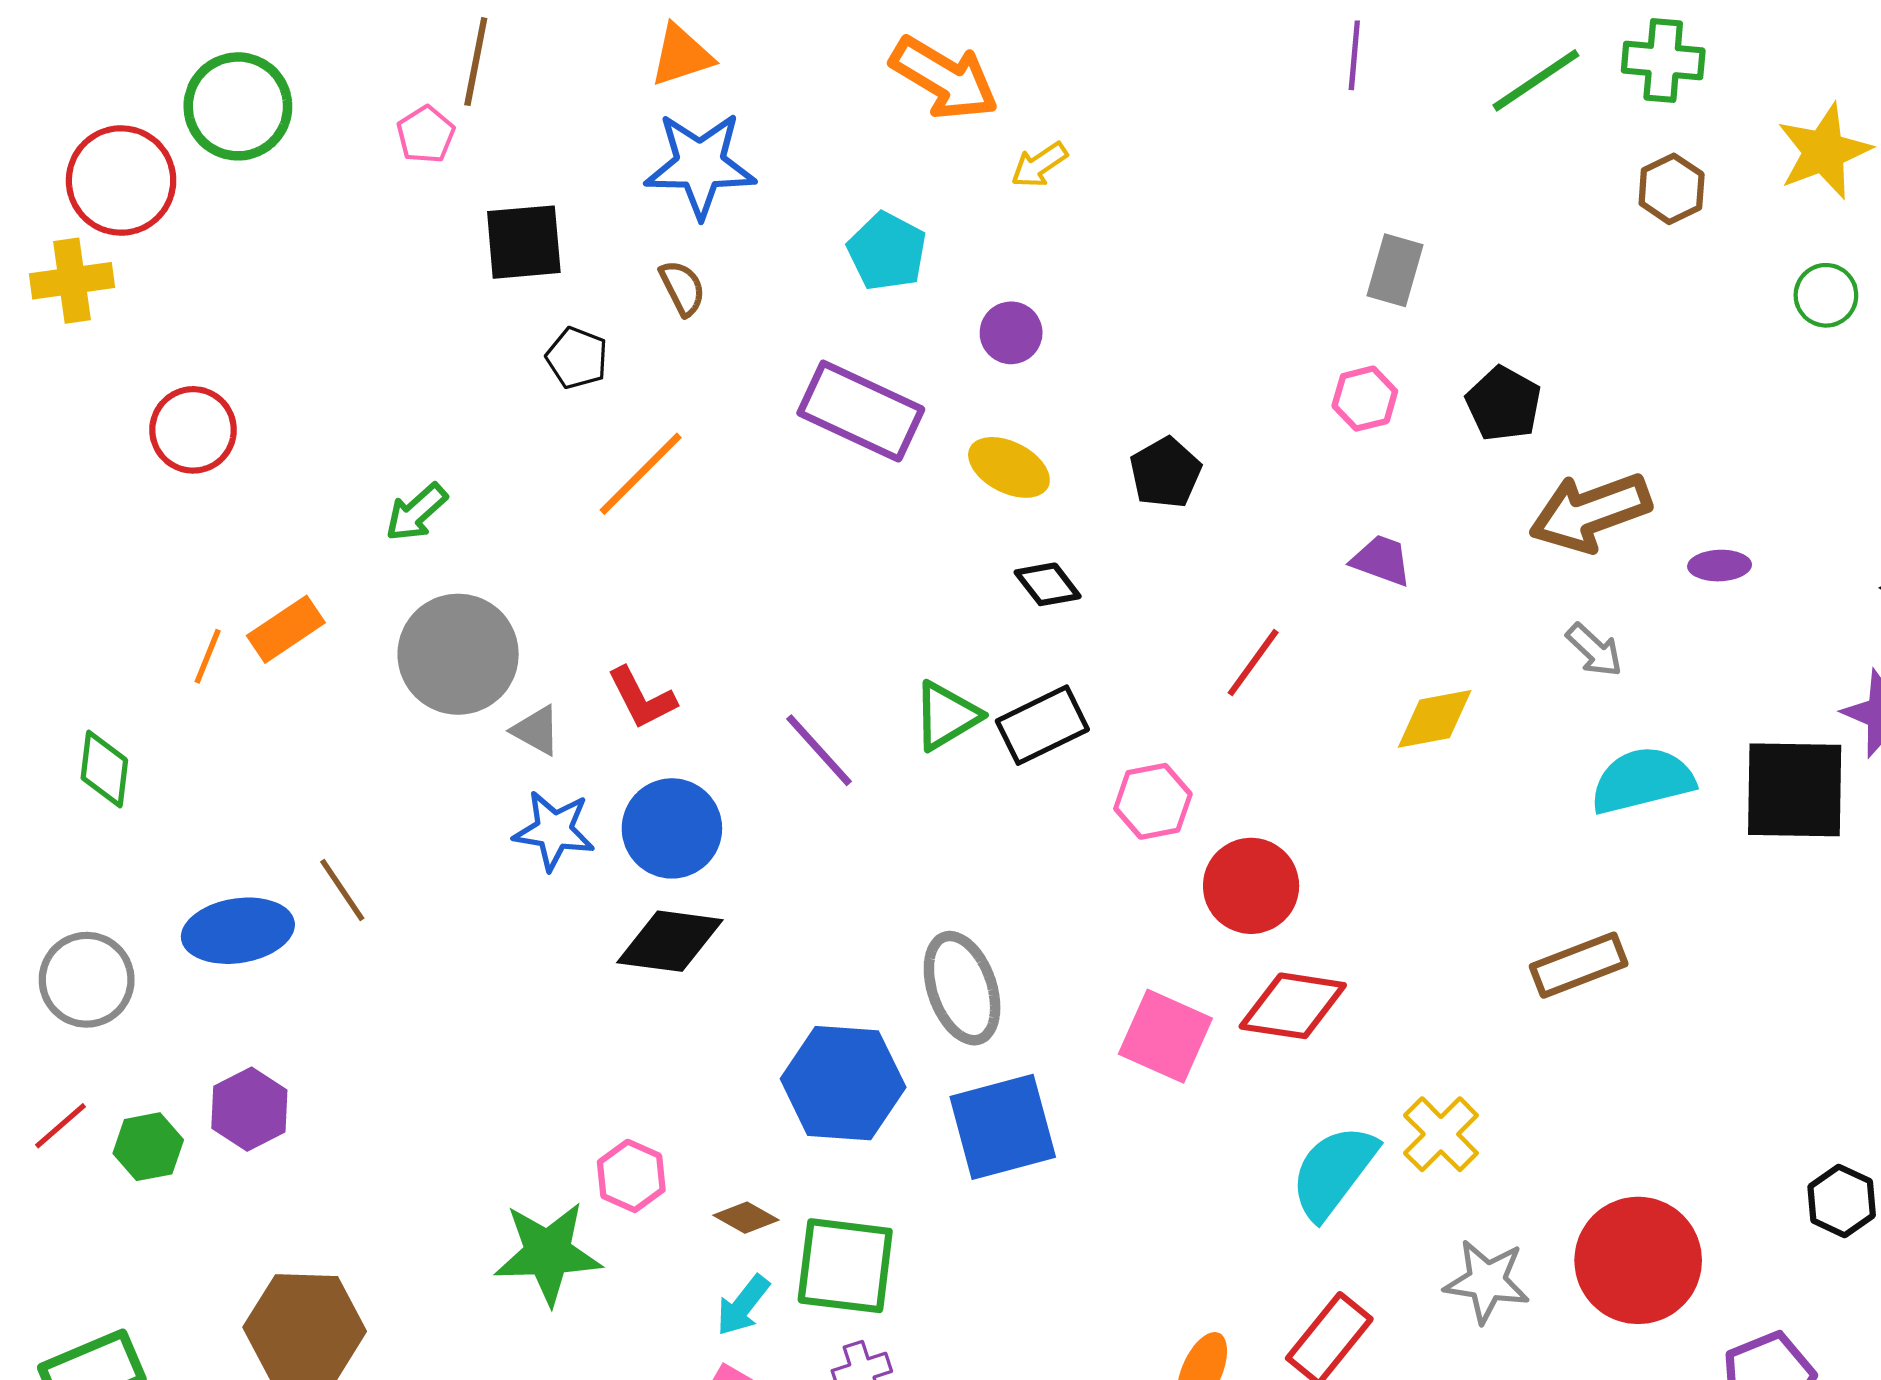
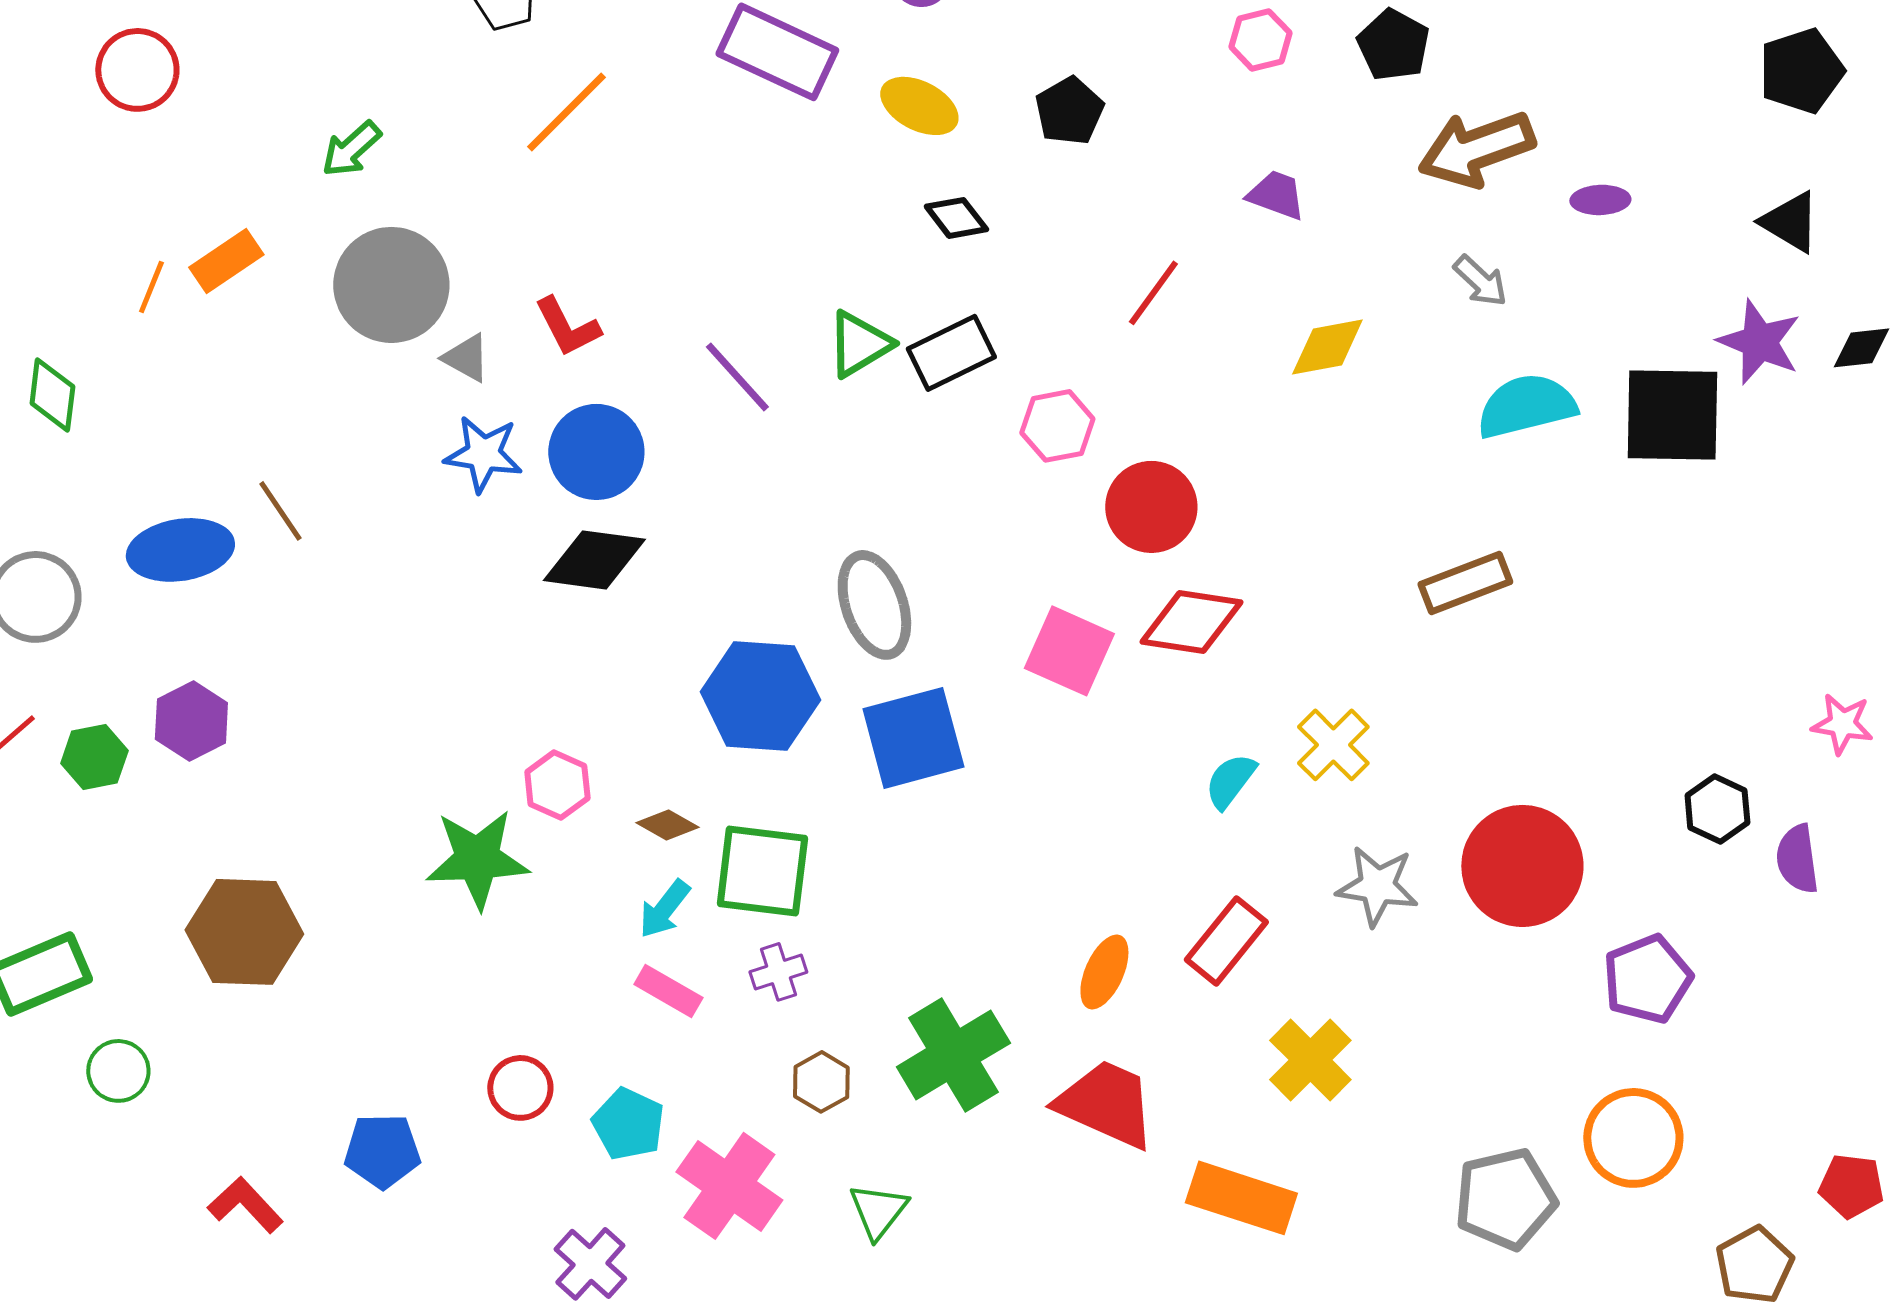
cyan semicircle: (1333, 1172) -> (1230, 781), size x0.6

